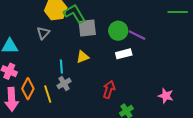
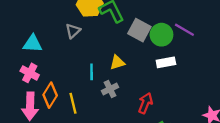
gray square: (87, 28) -> (139, 30), moved, turned 30
purple line: (137, 35) -> (184, 30), moved
gray cross: (64, 83) -> (110, 89), moved

